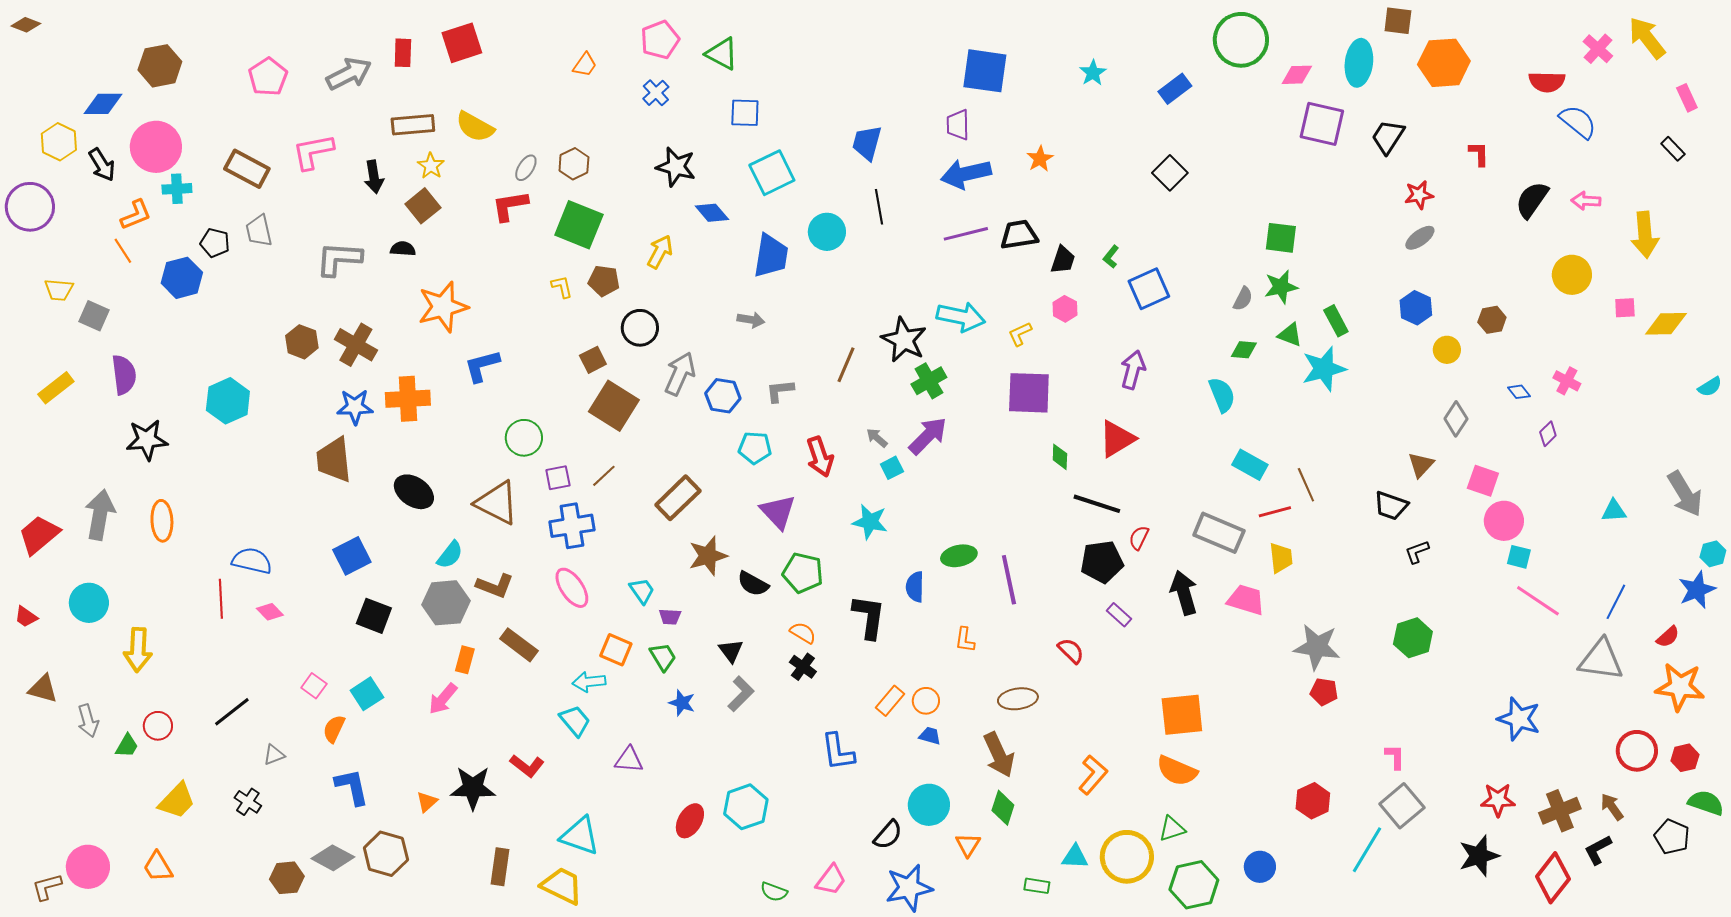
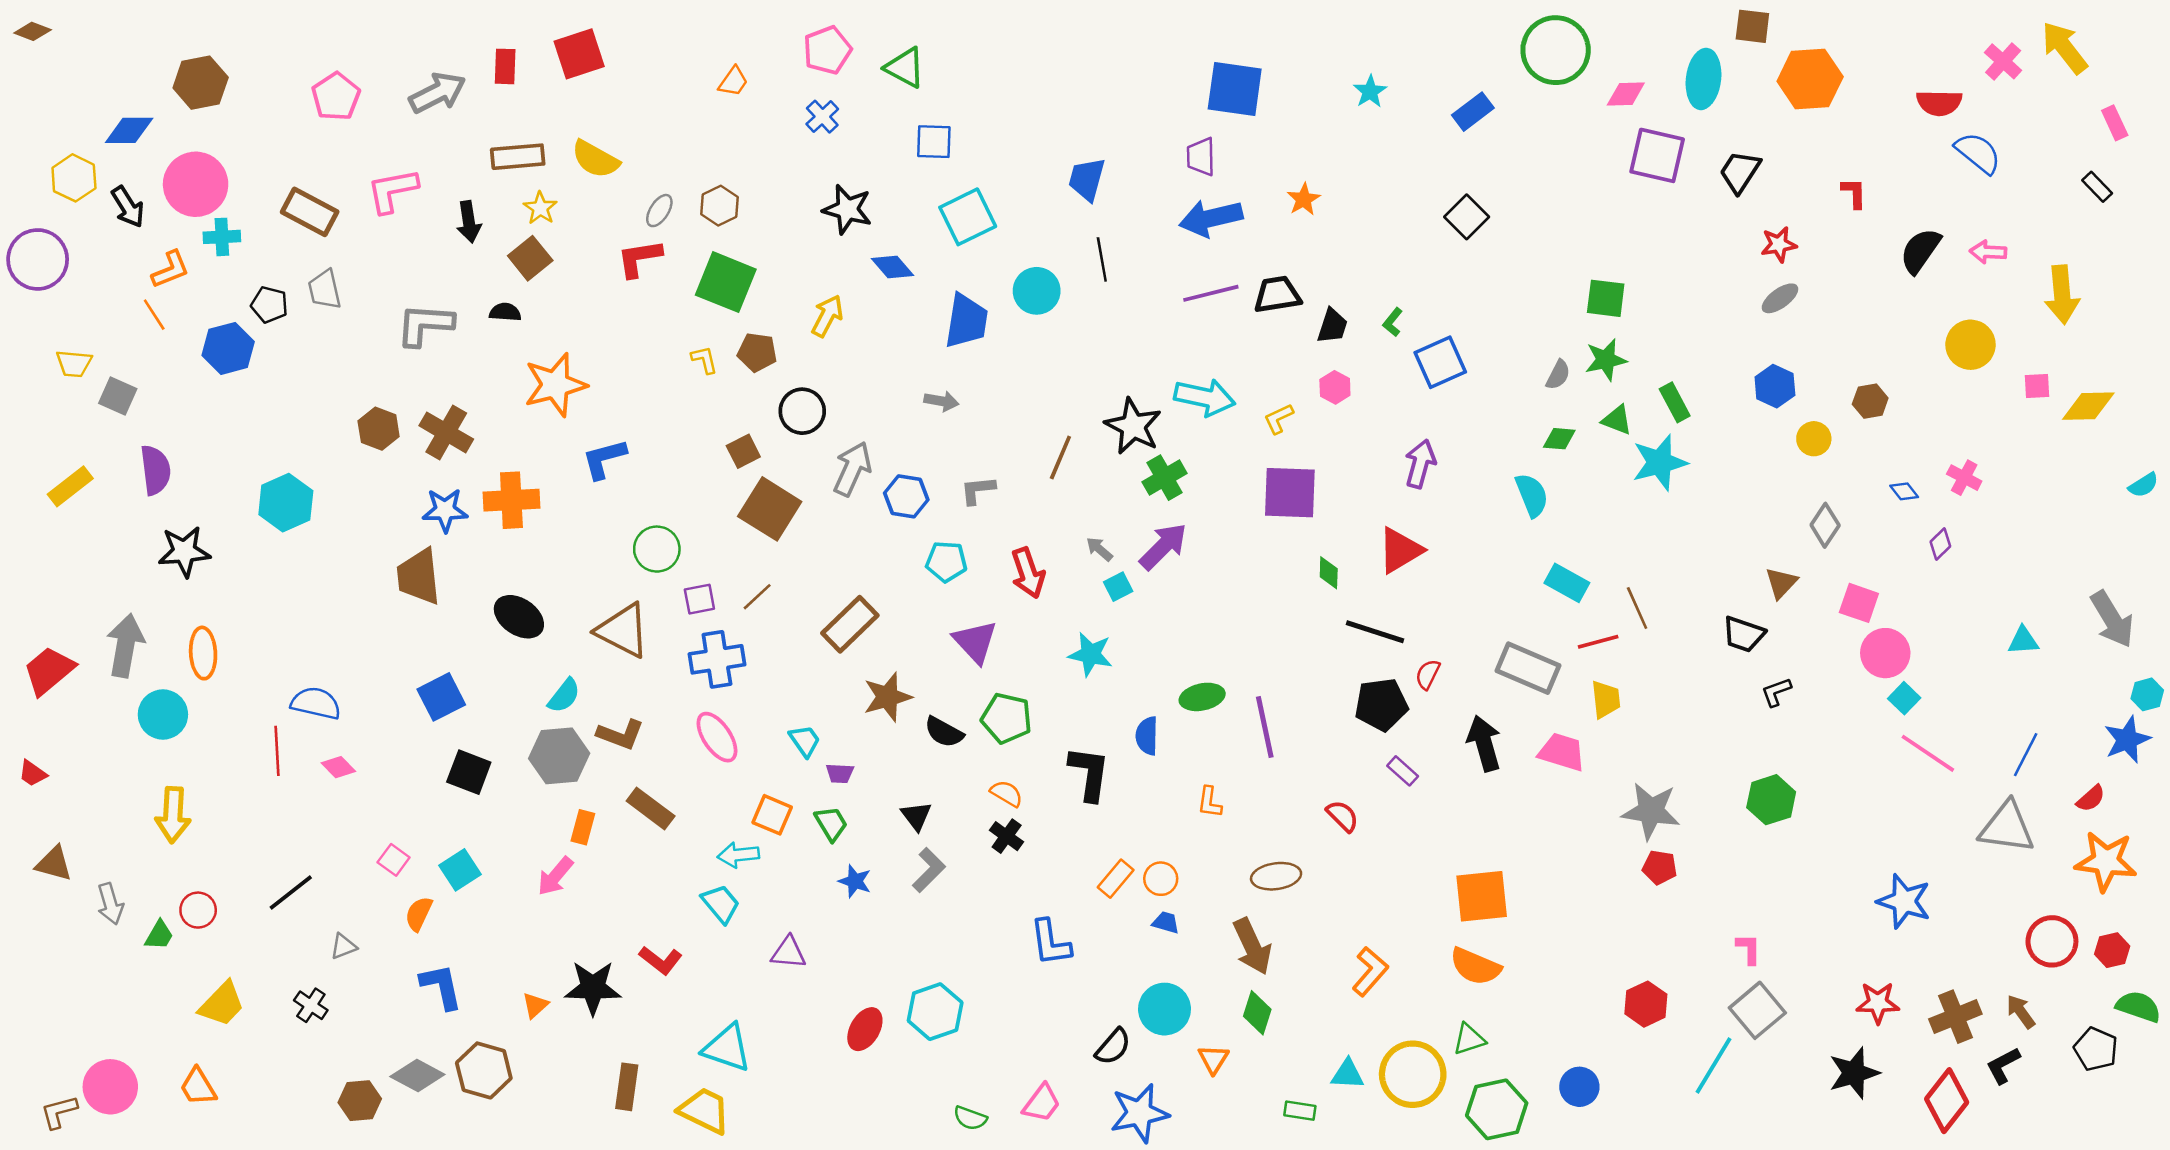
cyan square: (1519, 557) -> (1904, 698), turned 30
cyan circle: (89, 603) -> (163, 714), moved

